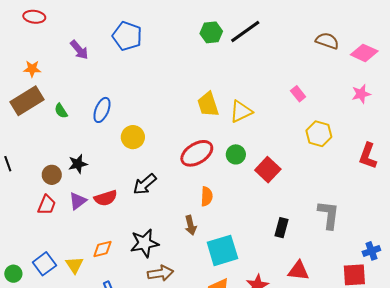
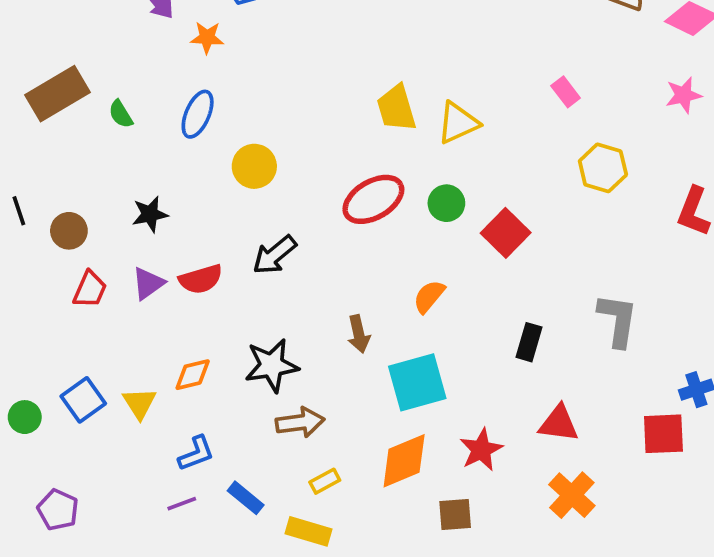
orange star: (32, 69) -> (207, 38), moved
brown circle: (52, 175) -> (69, 231), moved
orange semicircle: (207, 196) -> (429, 296), moved, turned -144

